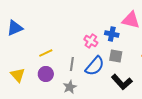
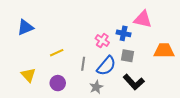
purple circle: (46, 74) -> (58, 83), moved
gray star: (70, 87) -> (96, 87), moved

